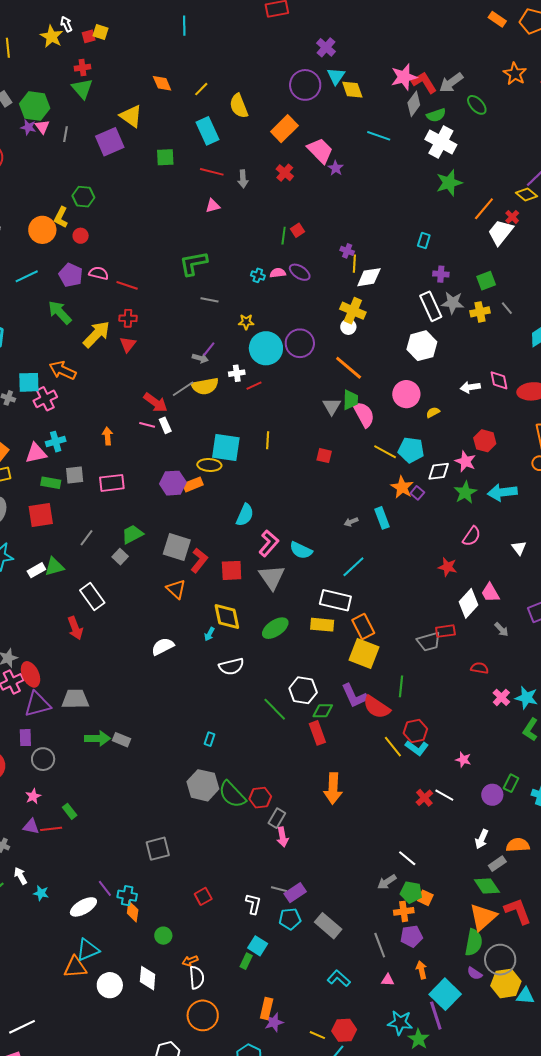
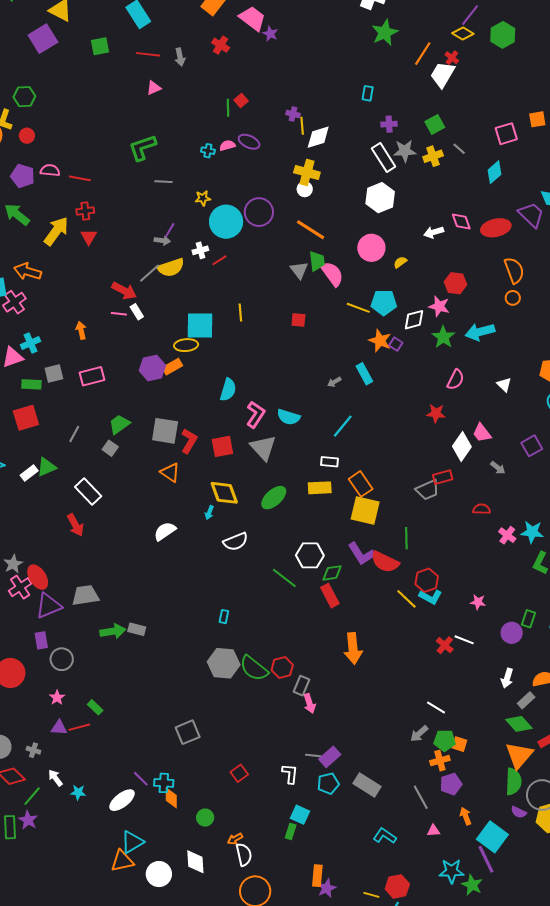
white rectangle: (335, 600) -> (330, 462), size x0.6

